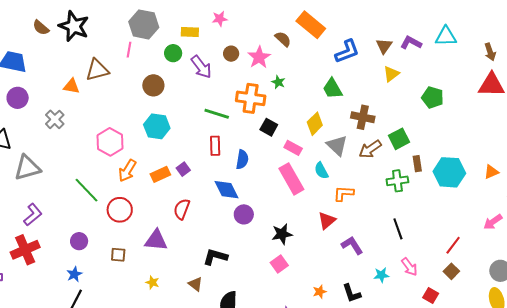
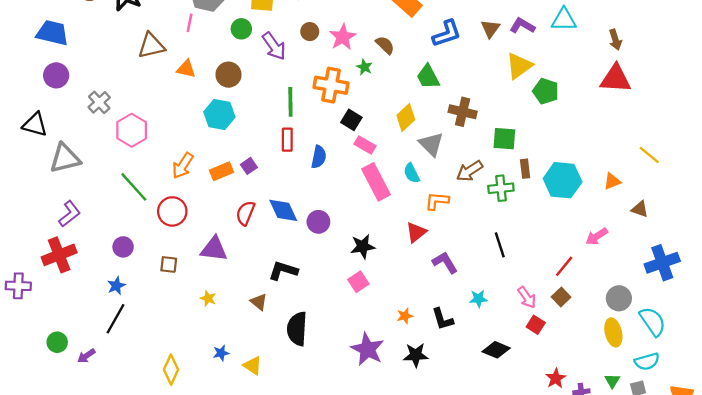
brown semicircle: (283, 39) -> (385, 45), moved
yellow triangle: (391, 74) -> (519, 66), moved, size x1.4
brown circle: (153, 85) -> (229, 75), moved
orange triangle: (71, 86) -> (186, 69), moved
green line: (217, 114) -> (290, 102), turned 70
green square: (399, 139) -> (504, 139), turned 30
pink hexagon: (110, 142) -> (132, 130), moved
pink rectangle: (293, 148) -> (365, 145), moved
brown arrow: (370, 149) -> (469, 171), moved
blue diamond: (227, 190) -> (283, 210), moved
pink arrow: (493, 222) -> (597, 236), moved
pink arrow: (409, 267) -> (527, 297), moved

